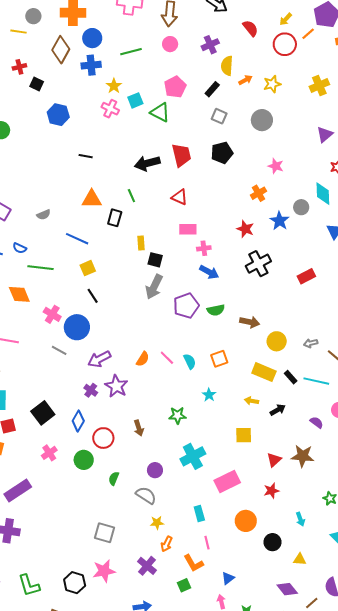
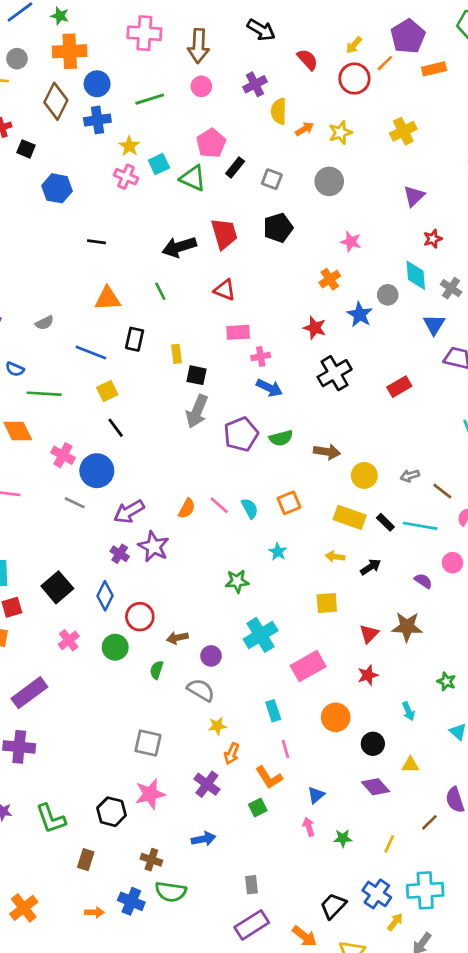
black rectangle: (212, 89) -> (235, 167), moved
black rectangle: (115, 218) -> (135, 339), moved
brown arrow: (139, 428) -> (177, 638), moved, turned 98
purple diamond: (287, 589) -> (375, 787), moved

